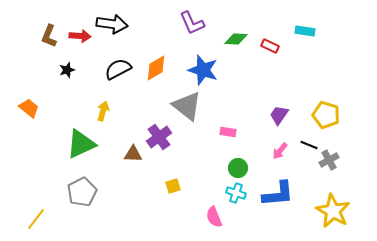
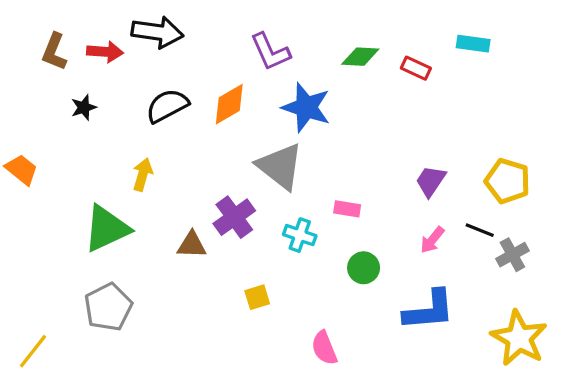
purple L-shape: (192, 23) -> (270, 52), moved
cyan cross: (236, 193) -> (300, 235), moved

